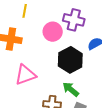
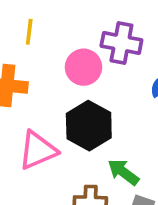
black hexagon: (70, 60) -> (89, 126), moved

